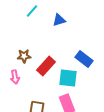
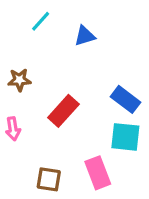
brown star: (24, 56) -> (19, 80), moved
cyan square: (68, 78) -> (125, 137), moved

